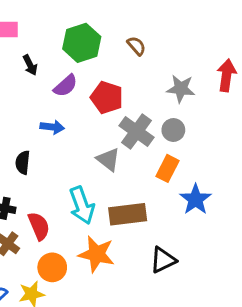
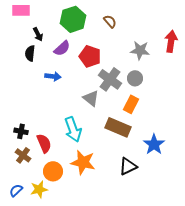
black semicircle: (23, 162) -> (30, 53), moved
blue star: (196, 199) -> (154, 144), moved
brown rectangle: (128, 214) -> (118, 127), moved, turned 30

